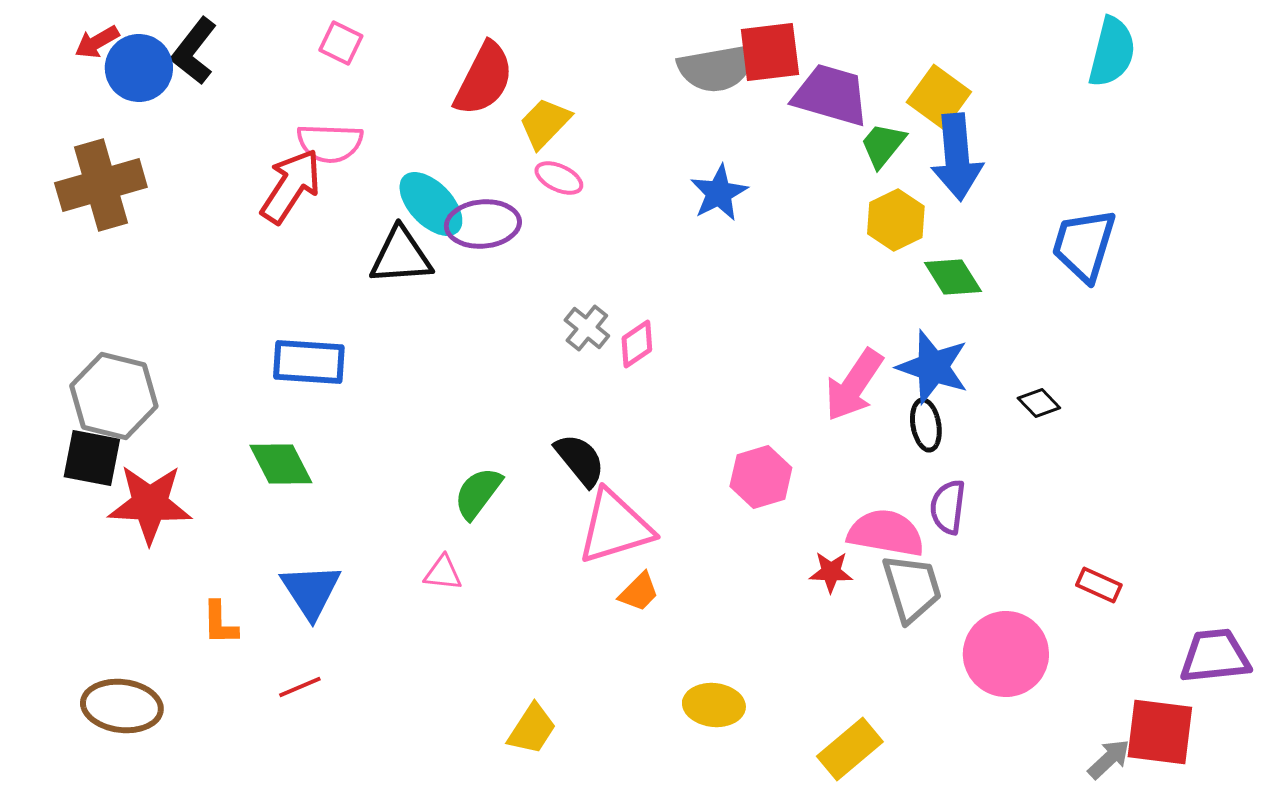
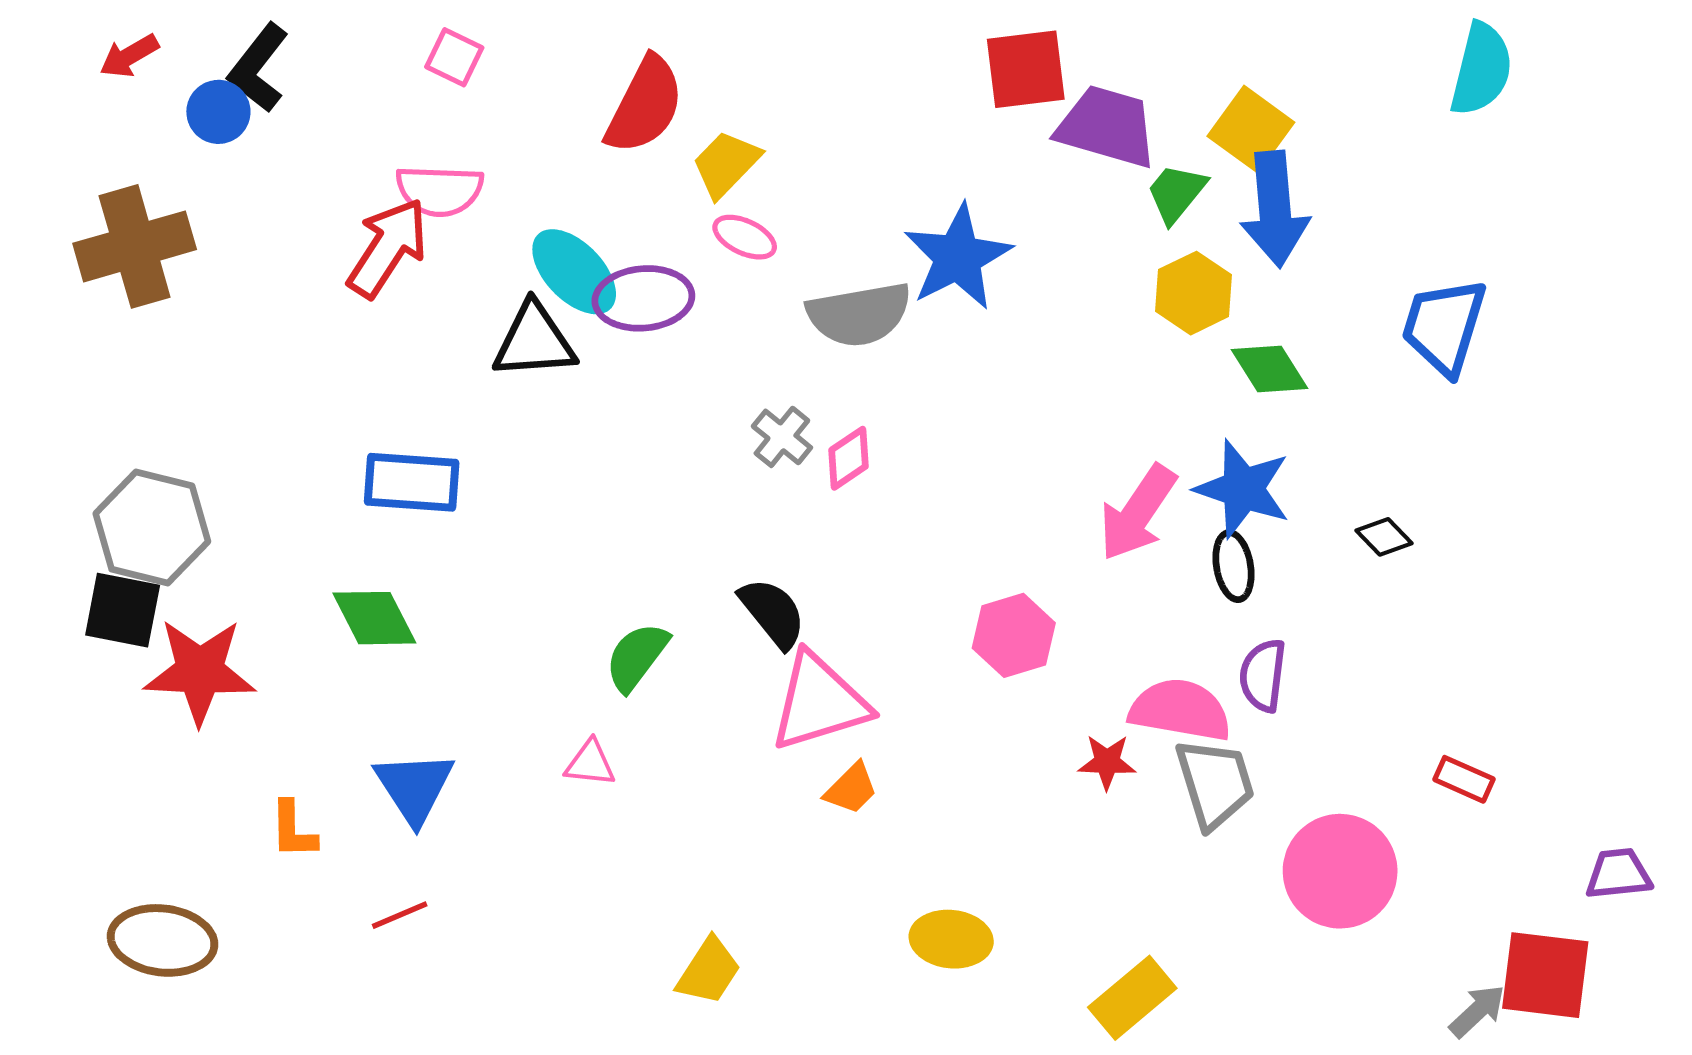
blue circle: (139, 68) -> (218, 112), moved, size x0.7
gray semicircle: (717, 68) -> (859, 314), moved
blue star: (719, 193) -> (958, 257), size x1.4
purple trapezoid: (1215, 656) -> (1618, 874), size x0.7

